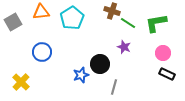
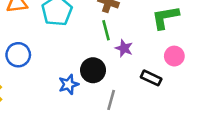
green line: (128, 23) -> (106, 30), moved, turned 42
black rectangle: (167, 74) -> (151, 78), moved

